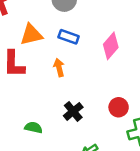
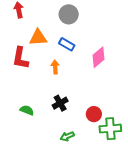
red circle: (119, 107) -> (94, 114), moved

